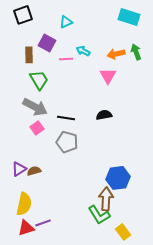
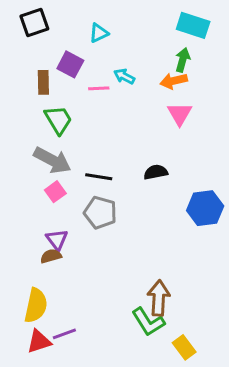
green arrow: (136, 52) -> (183, 60), moved, turned 35
pink triangle: (108, 76) -> (180, 114), moved
purple triangle: (19, 169) -> (57, 240), moved, turned -35
blue hexagon: (118, 178) -> (205, 208), moved

